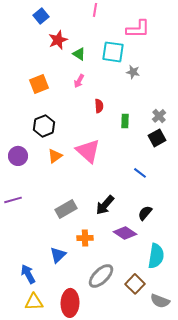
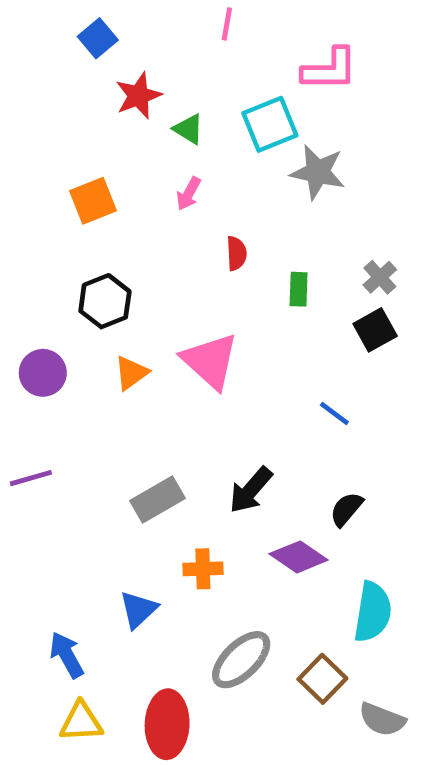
cyan square: (113, 52) -> (270, 124), turned -30
gray star: (133, 72) -> (318, 172), size x1.6

